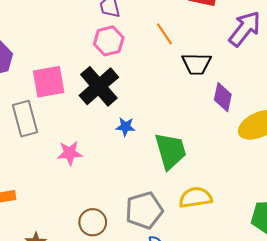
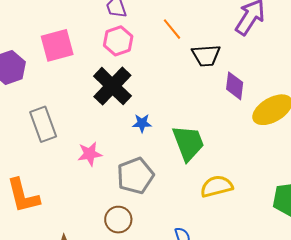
pink square: (49, 82) -> (57, 45), moved
gray pentagon: (144, 210) -> (135, 176), moved

